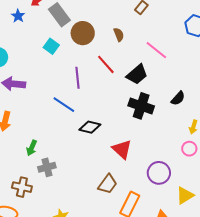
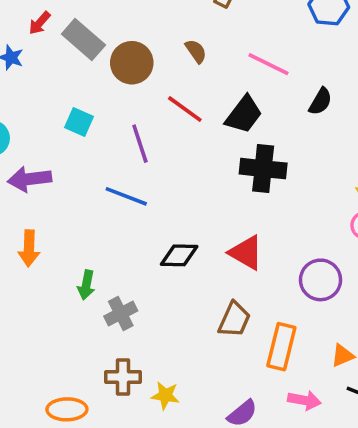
cyan square: (51, 46) -> (79, 122), moved
black semicircle: (178, 98) -> (320, 101), moved
black diamond: (90, 127) -> (179, 255), moved
brown cross: (22, 187) -> (123, 377), moved

